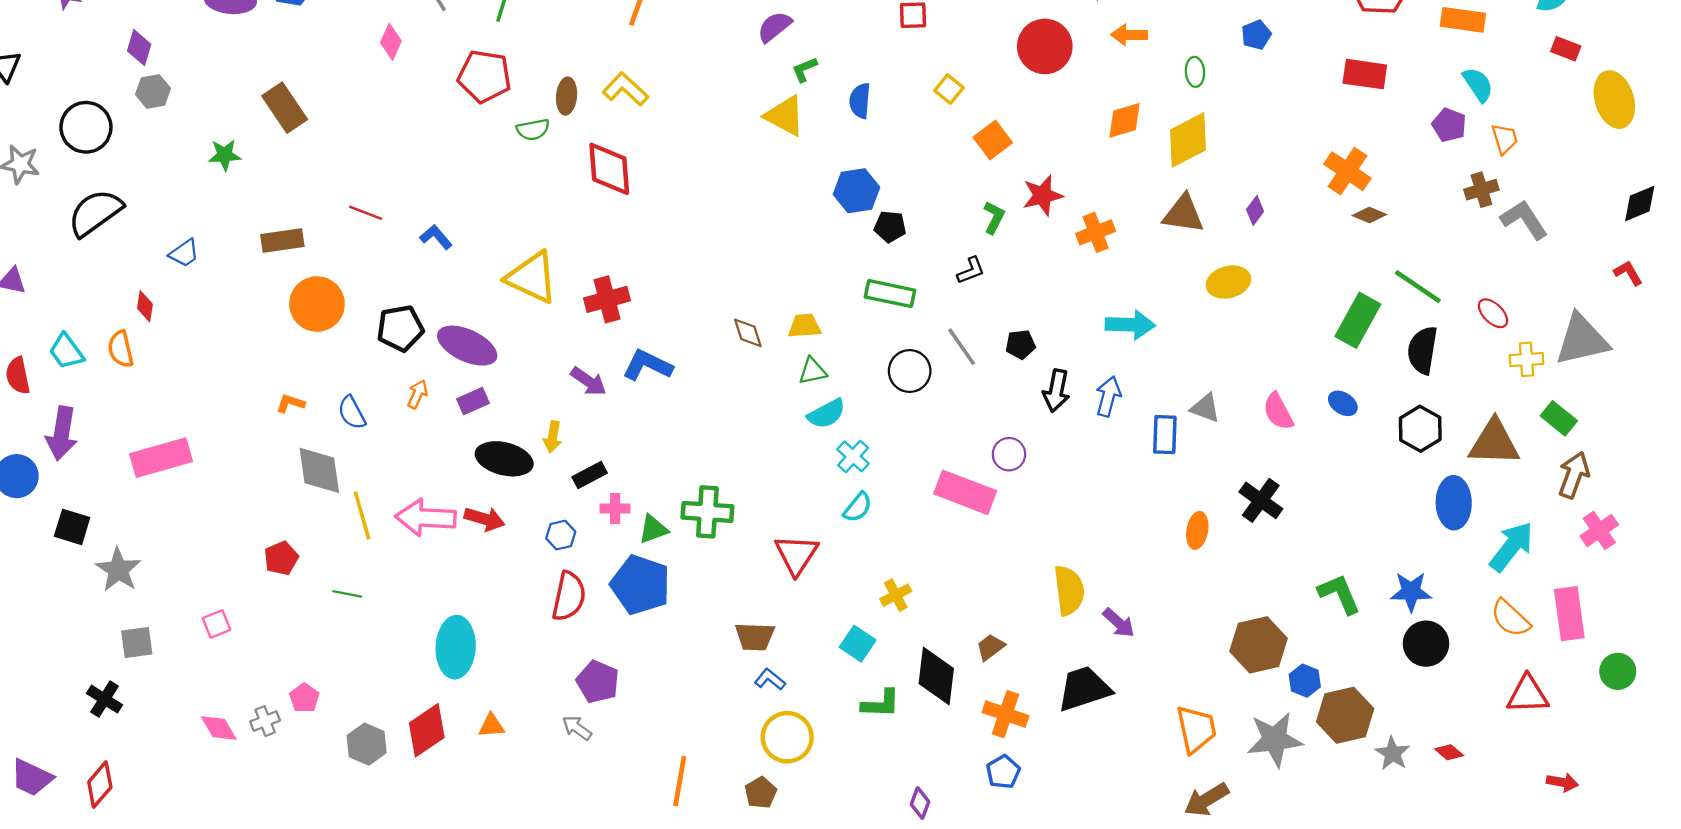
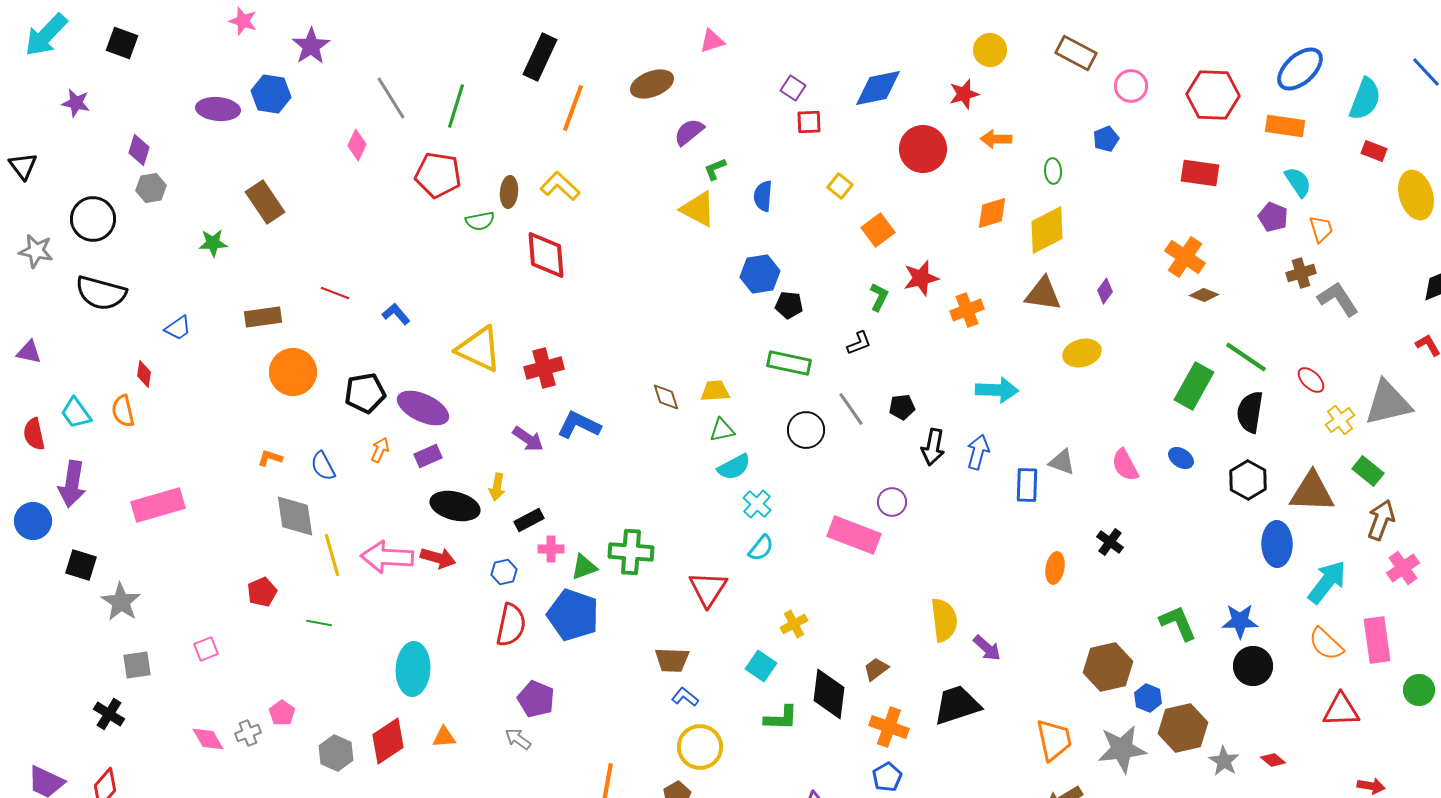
black semicircle: (95, 213) -> (101, 293), turned -129
yellow cross: (1527, 359) -> (1340, 420), turned -32
black cross: (1261, 500) -> (1110, 542), size x0.7

